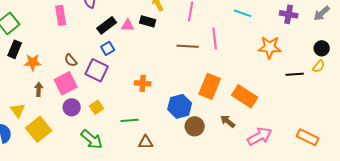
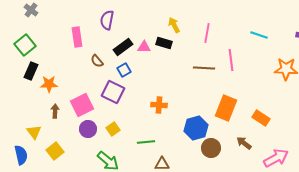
brown semicircle: (71, 60) -> (97, 61), moved
orange rectangle: (245, 96) -> (261, 118), size x0.7
yellow square: (39, 129) -> (55, 151), size x0.7

